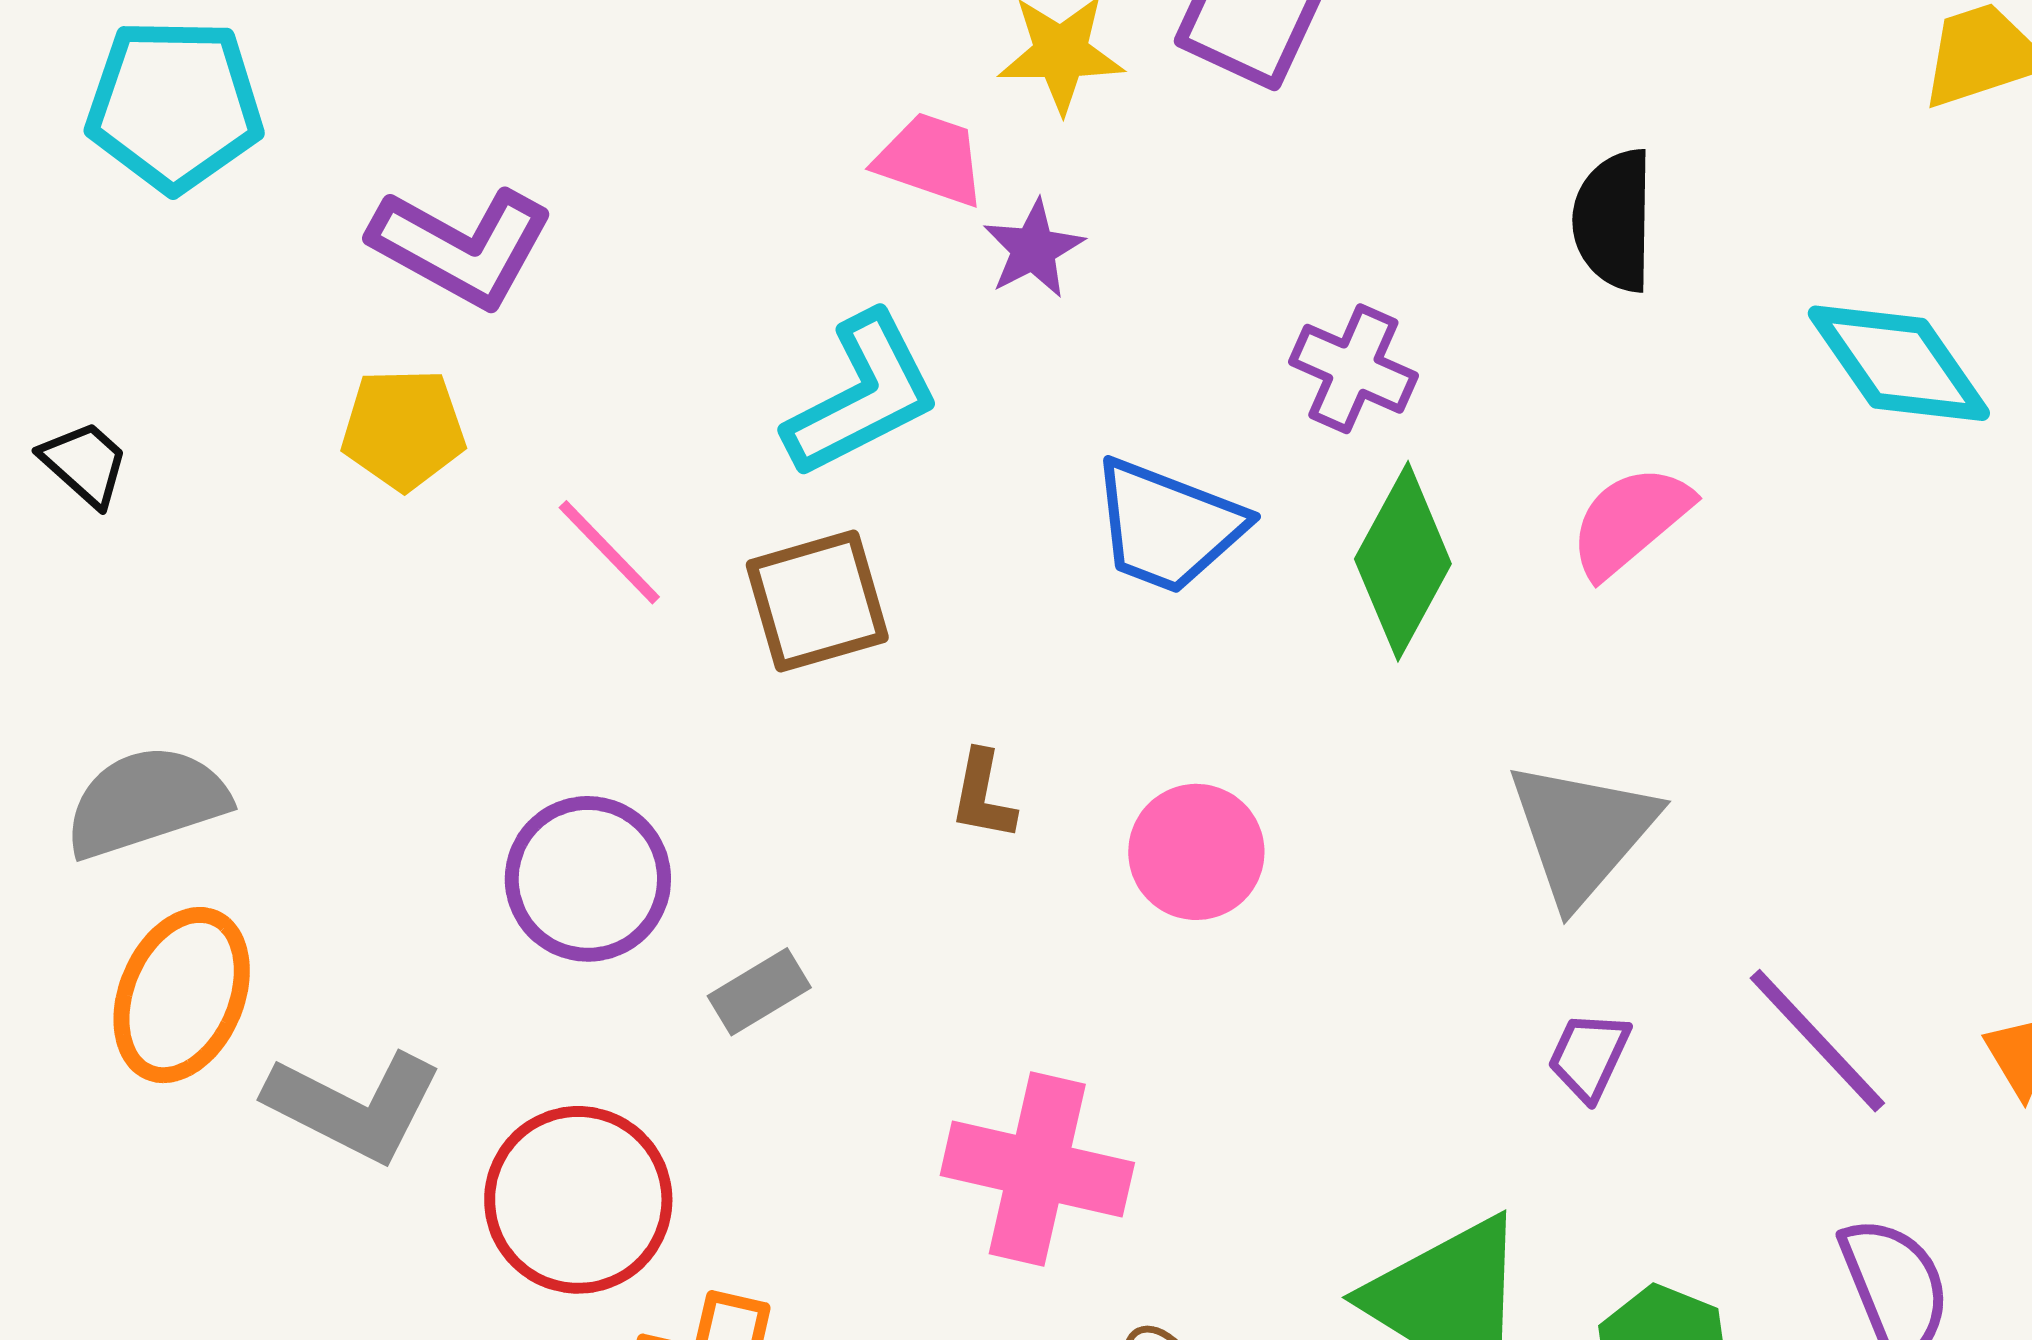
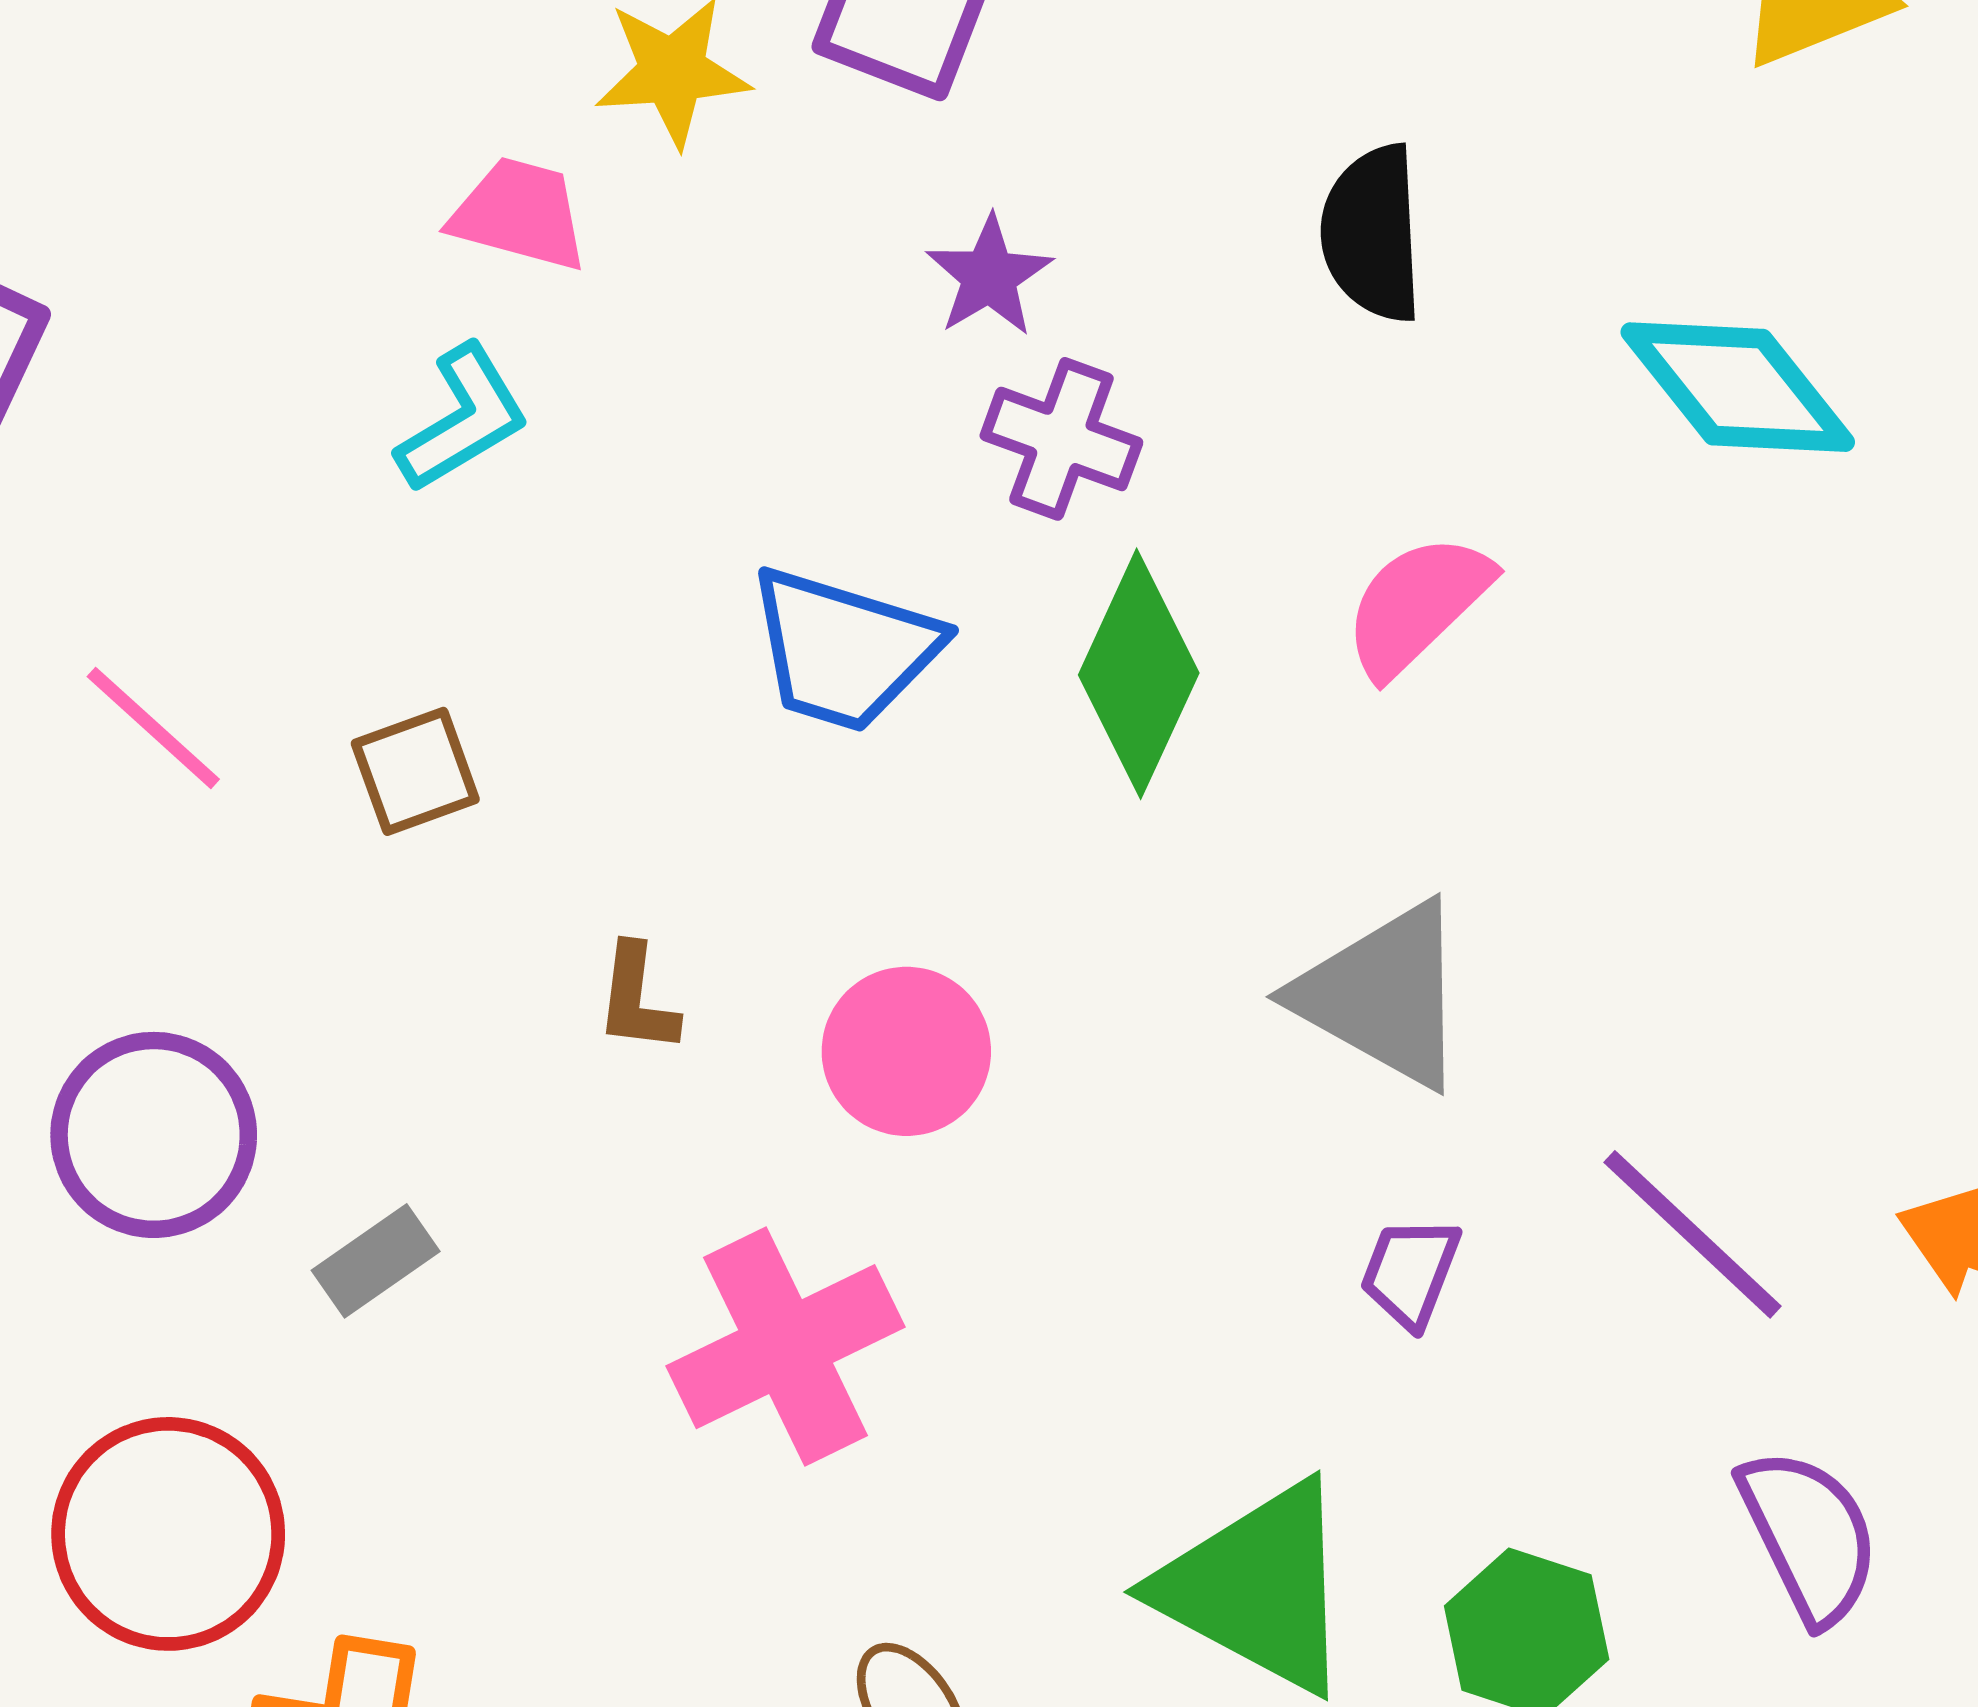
purple star: (1034, 249) -> (989, 276), moved
cyan L-shape: (862, 395) -> (463, 419), moved, size x0.7
brown square: (817, 601) -> (415, 771), size x0.7
gray triangle: (1582, 832) -> (1383, 995), turned -38
pink cross: (1037, 1169) -> (786, 1347), moved, turned -35

